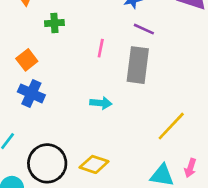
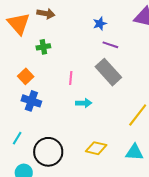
pink line: (101, 48) -> (71, 78), moved
gray rectangle: (138, 65) -> (108, 72), turned -44
yellow diamond: (94, 164) -> (96, 148), moved

